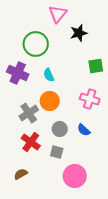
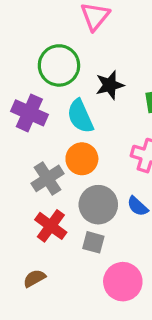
black star: (79, 33) -> (110, 85), moved
cyan semicircle: (49, 75) -> (80, 116), size x1.5
gray circle: (60, 129) -> (98, 205), size x1.5

